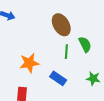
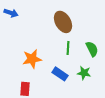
green semicircle: (85, 44) -> (92, 49), moved
green star: (93, 78) -> (84, 73), moved

